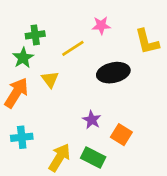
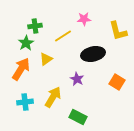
yellow triangle: (50, 79) -> (46, 59), turned 32
purple star: (92, 120) -> (77, 79), moved
orange square: (121, 135) -> (117, 82), moved
yellow arrow: (59, 157) -> (53, 97), moved

